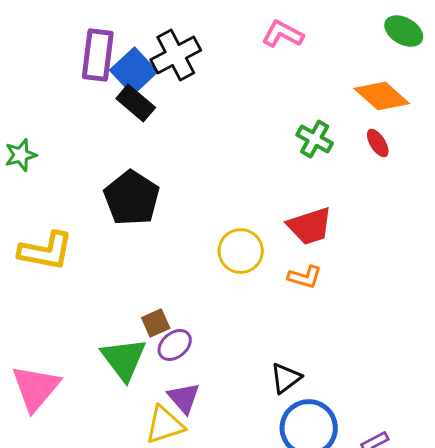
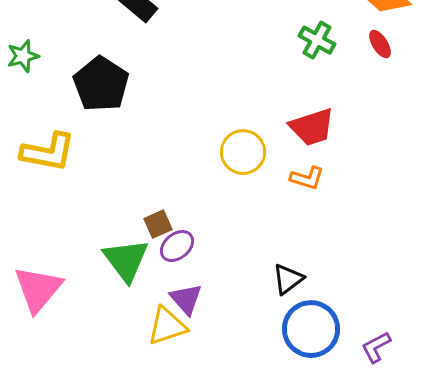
black pentagon: (132, 198) -> (101, 84), moved

